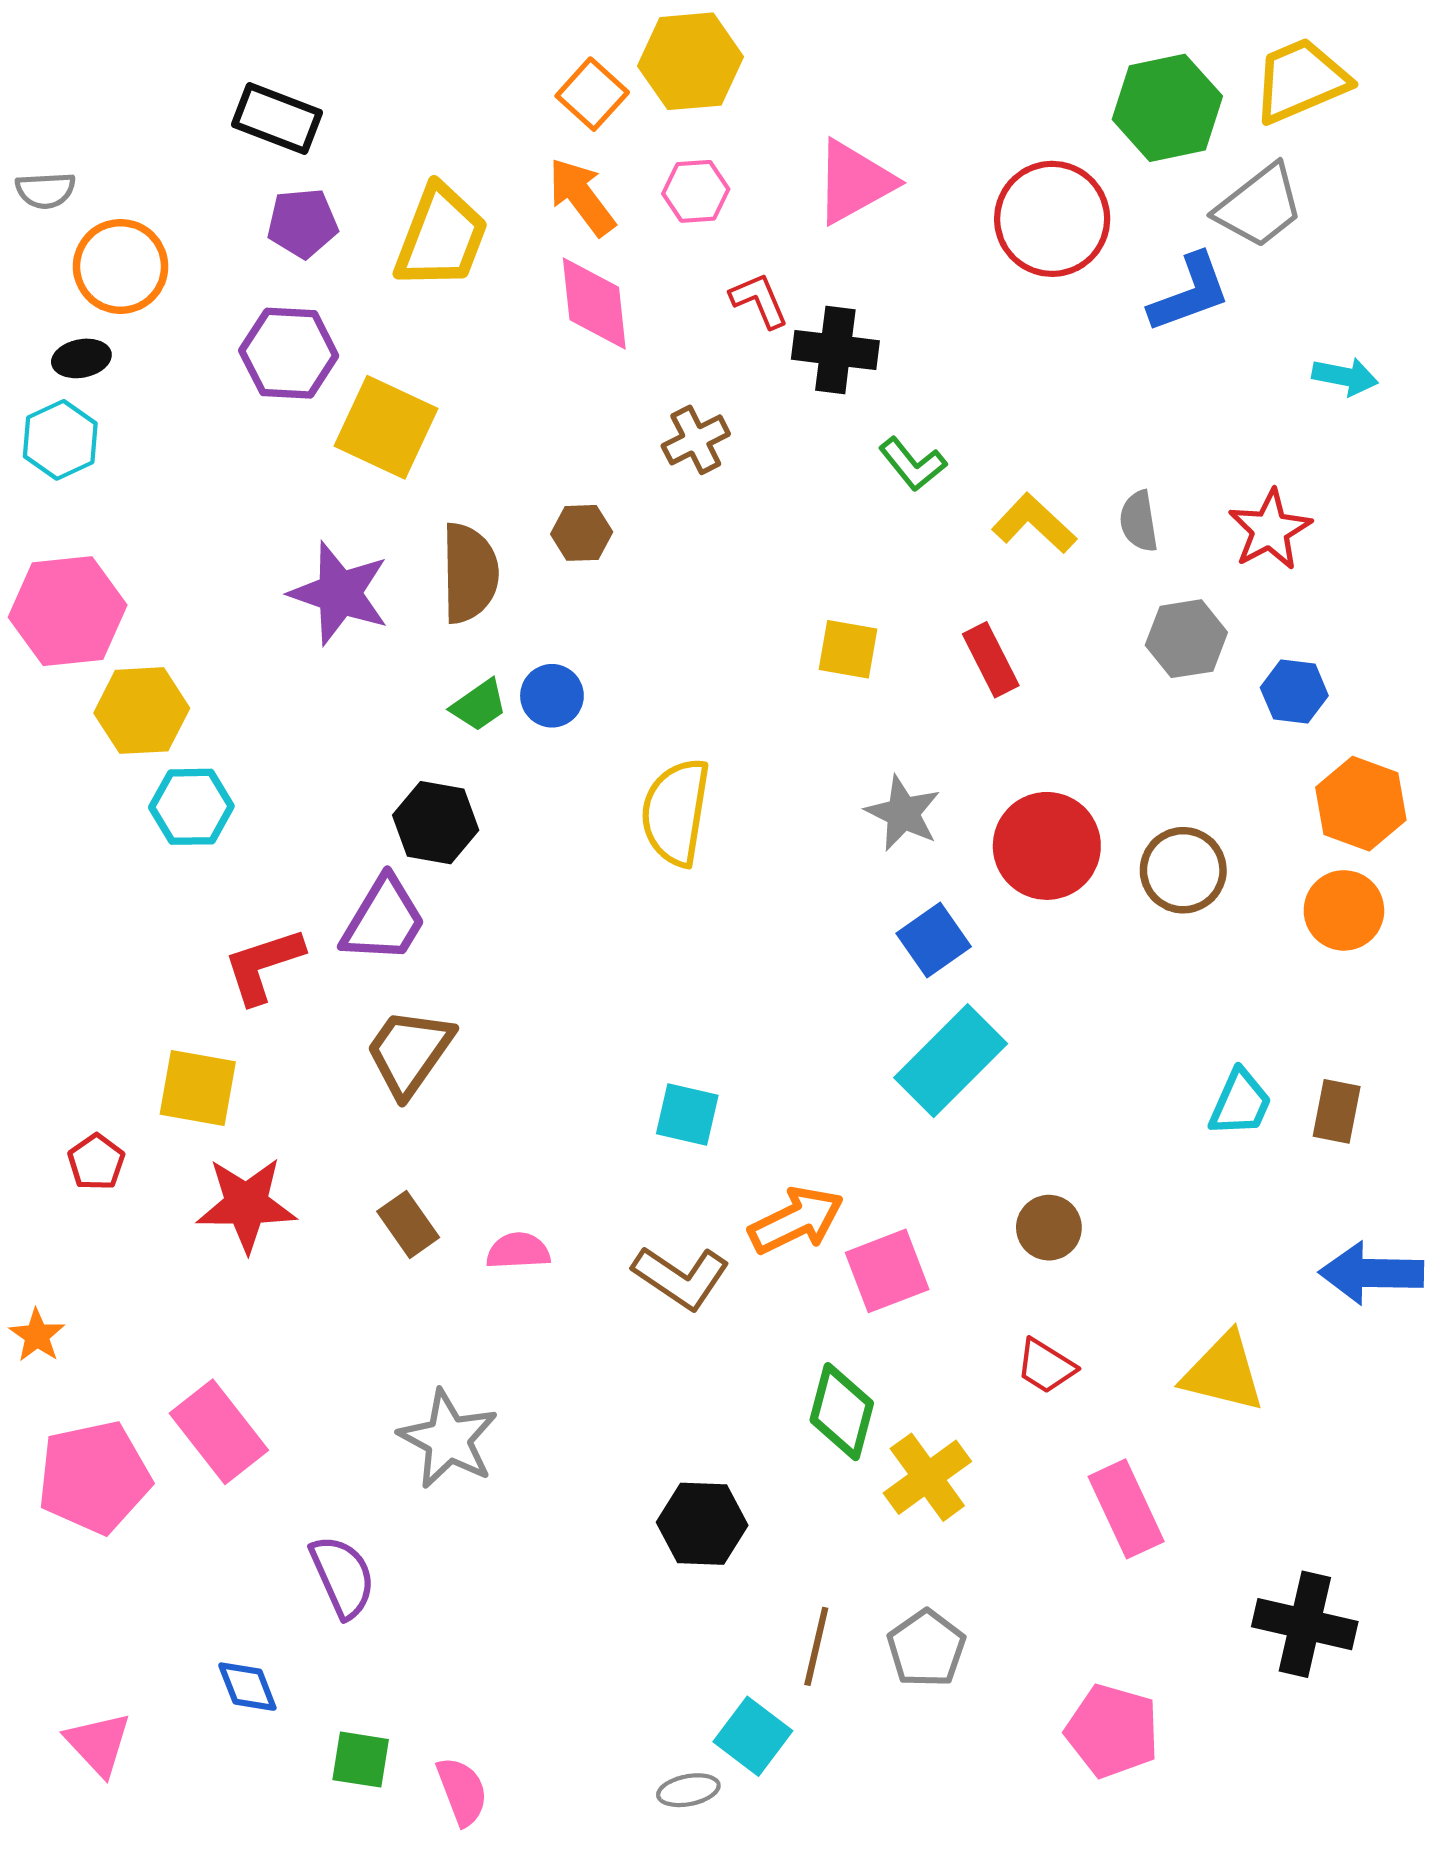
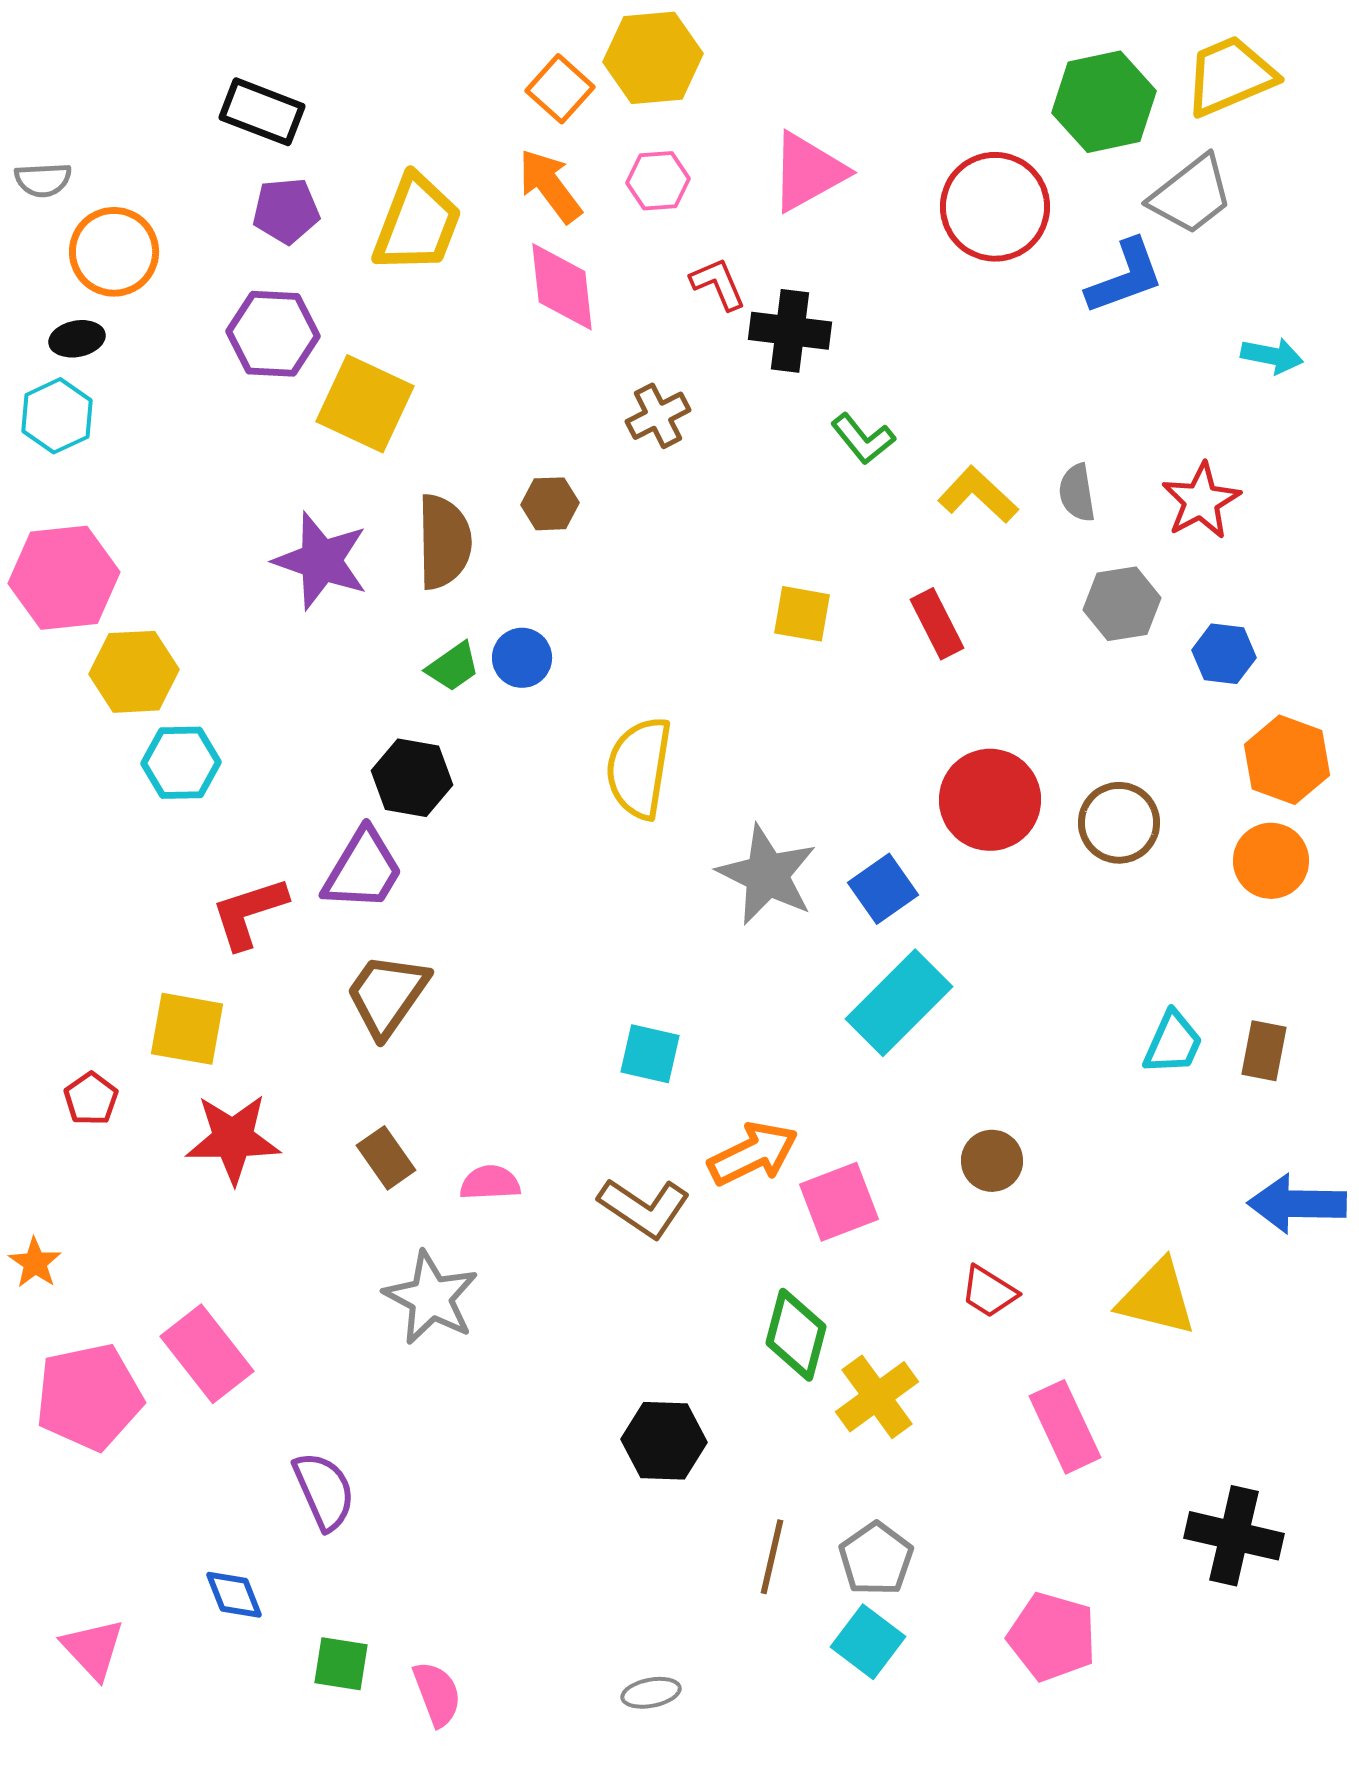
gray star: (903, 813) -> (767, 875), moved, size x1.4
gray star: (448, 1439) -> (431, 1298), moved
cyan square: (753, 1736) -> (868, 1642), moved

